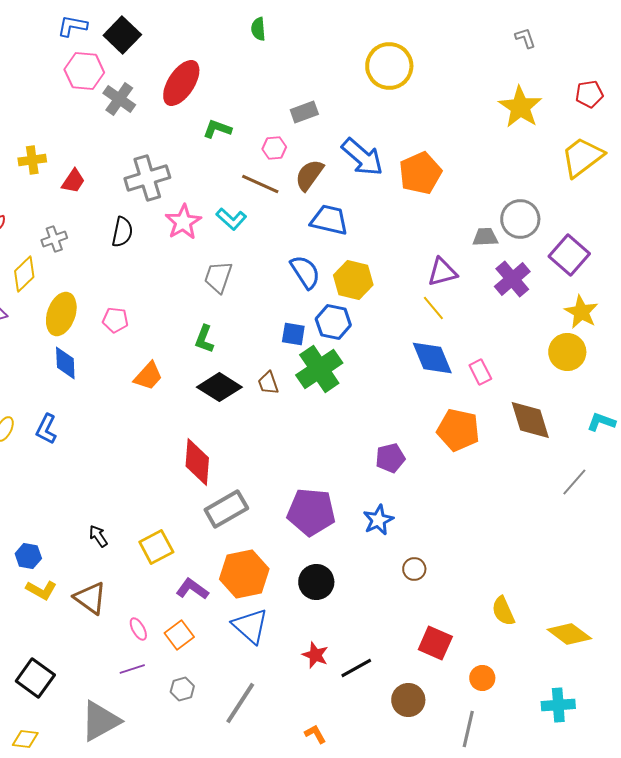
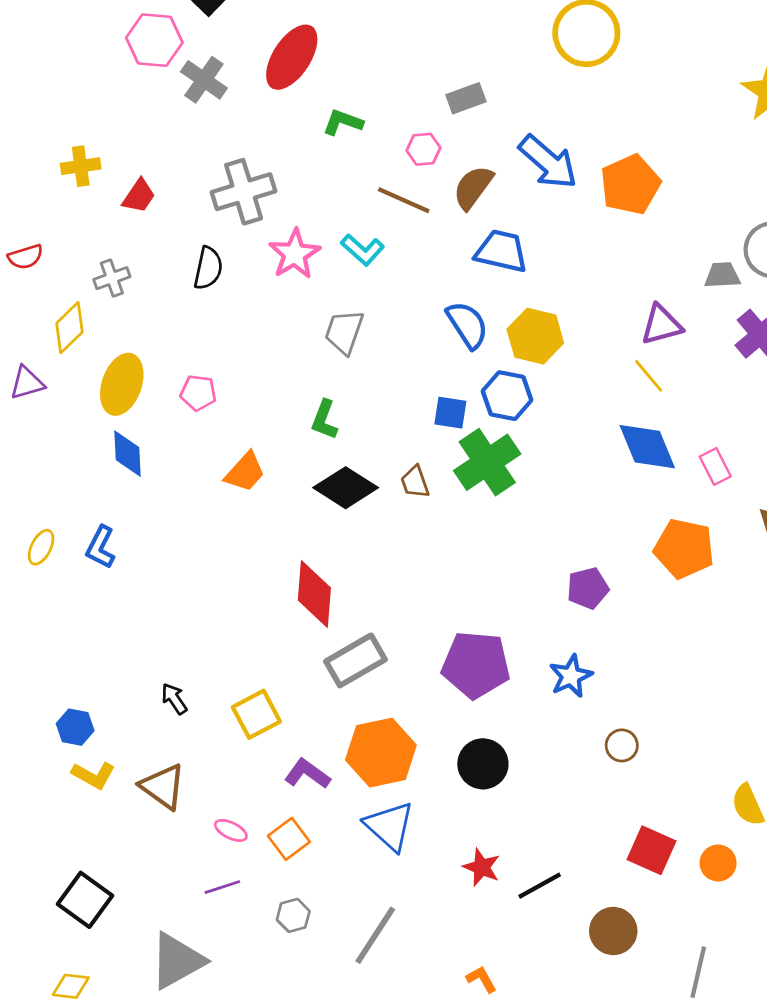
pink ellipse: (138, 629) -> (231, 830), turned -35
orange circle: (482, 678) -> (718, 863), moved

